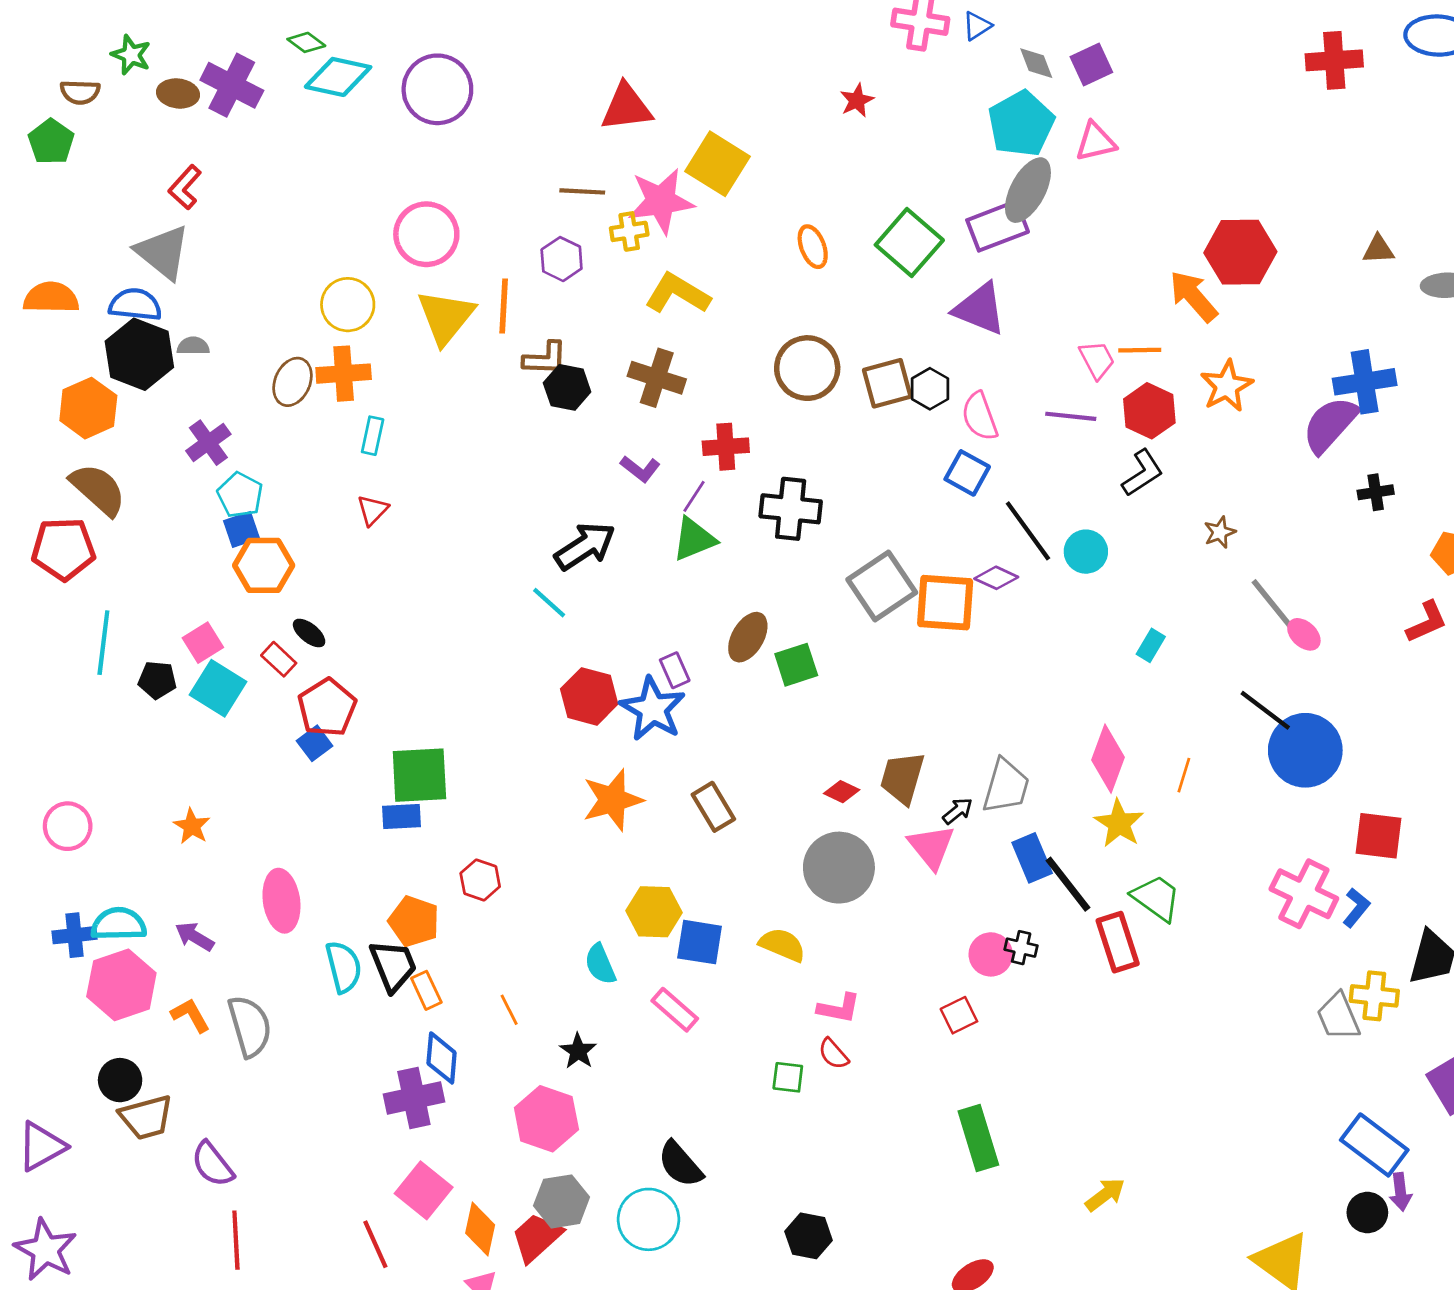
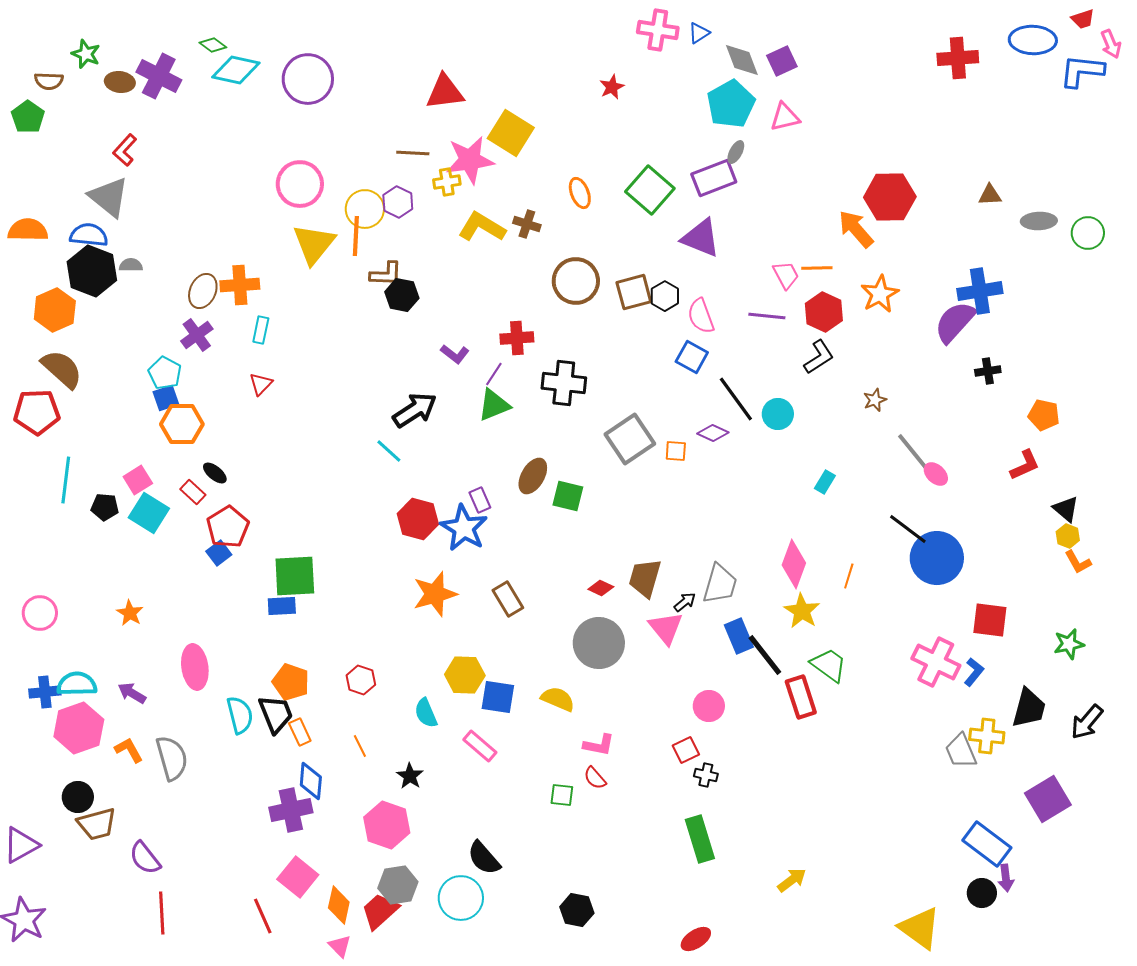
gray diamond: (1036, 63) -> (742, 60), size x1.4
gray ellipse: (1028, 190) -> (736, 152), size x0.5
yellow circle: (348, 305) -> (365, 209), moved
brown cross: (657, 378) -> (527, 224), moved, size x0.7
purple cross: (208, 443) -> (197, 335), moved
orange square: (945, 603) -> (676, 451), size x0.5
green square: (796, 665) -> (568, 496), turned 32
red hexagon: (480, 880) -> (361, 680), moved
black cross: (1021, 948) -> (706, 775), moved

